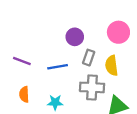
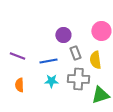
gray rectangle: (89, 58) -> (75, 53), turned -40
cyan star: (55, 102) -> (51, 81), moved

